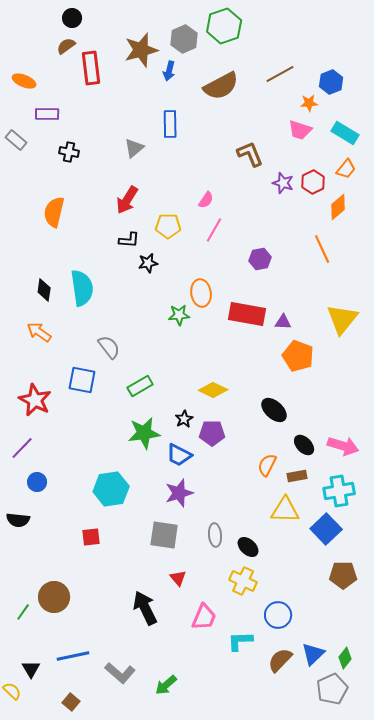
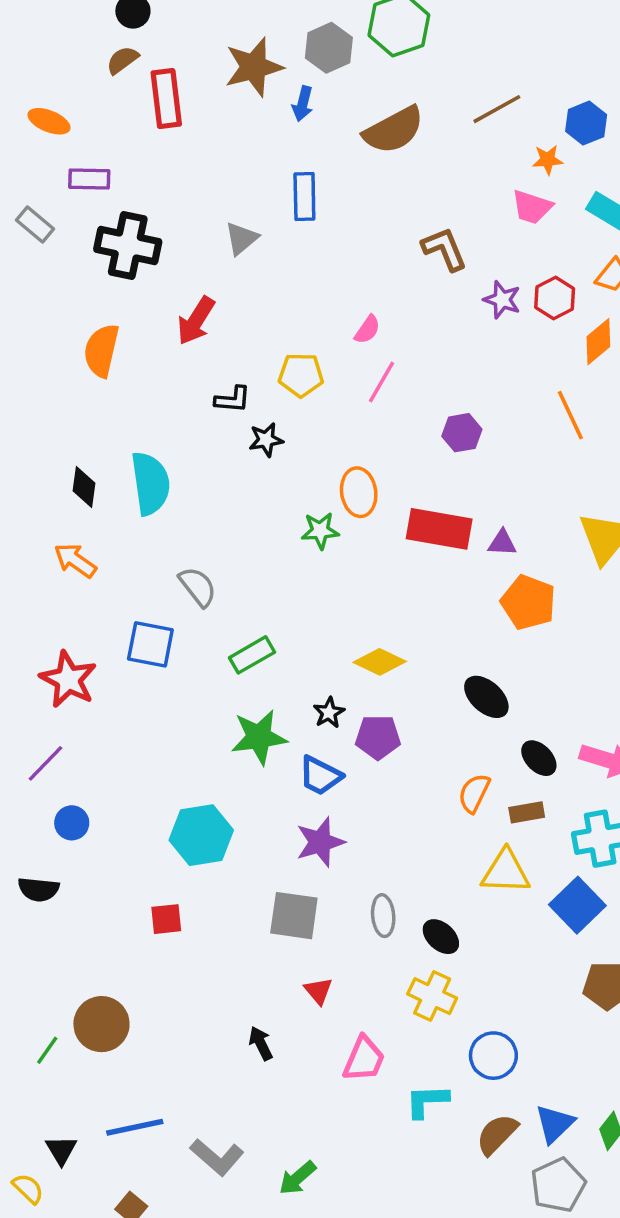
black cross: (69, 152) -> (128, 245), size x1.8
red arrow: (127, 200) -> (196, 321), moved
black arrow: (145, 608) -> (261, 1043), size x0.6
gray pentagon: (332, 689) -> (558, 1185), moved

